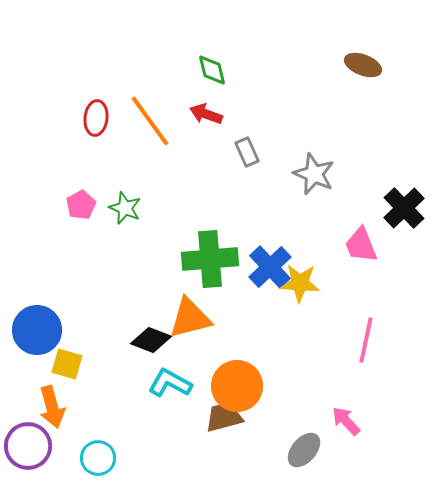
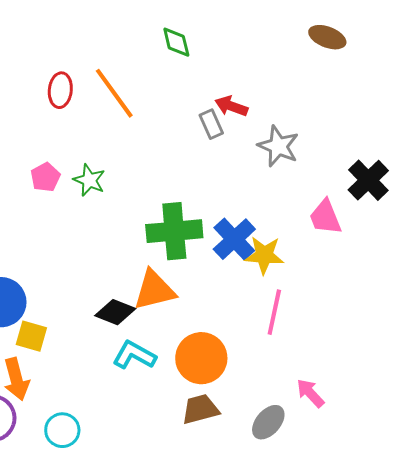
red arrow: (206, 114) -> (231, 106), moved
pink line: (366, 340) -> (274, 312), moved
brown trapezoid: (224, 417) -> (200, 409), moved

